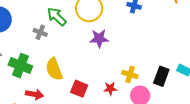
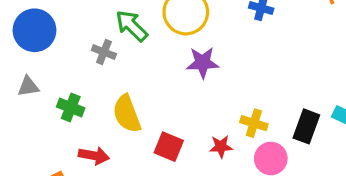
green cross: (20, 66) -> (71, 107), size x0.7

